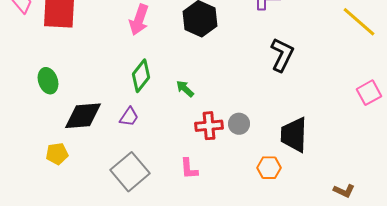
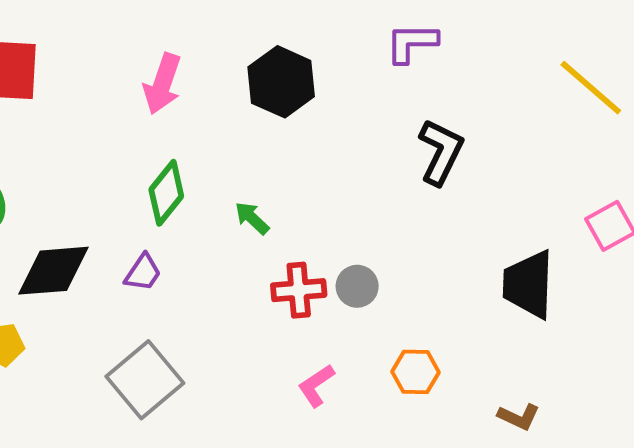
black trapezoid: (294, 135) -> (528, 284), moved
pink L-shape: (189, 169) -> (316, 386), moved, turned 60
brown L-shape: (344, 191) -> (519, 417), moved

